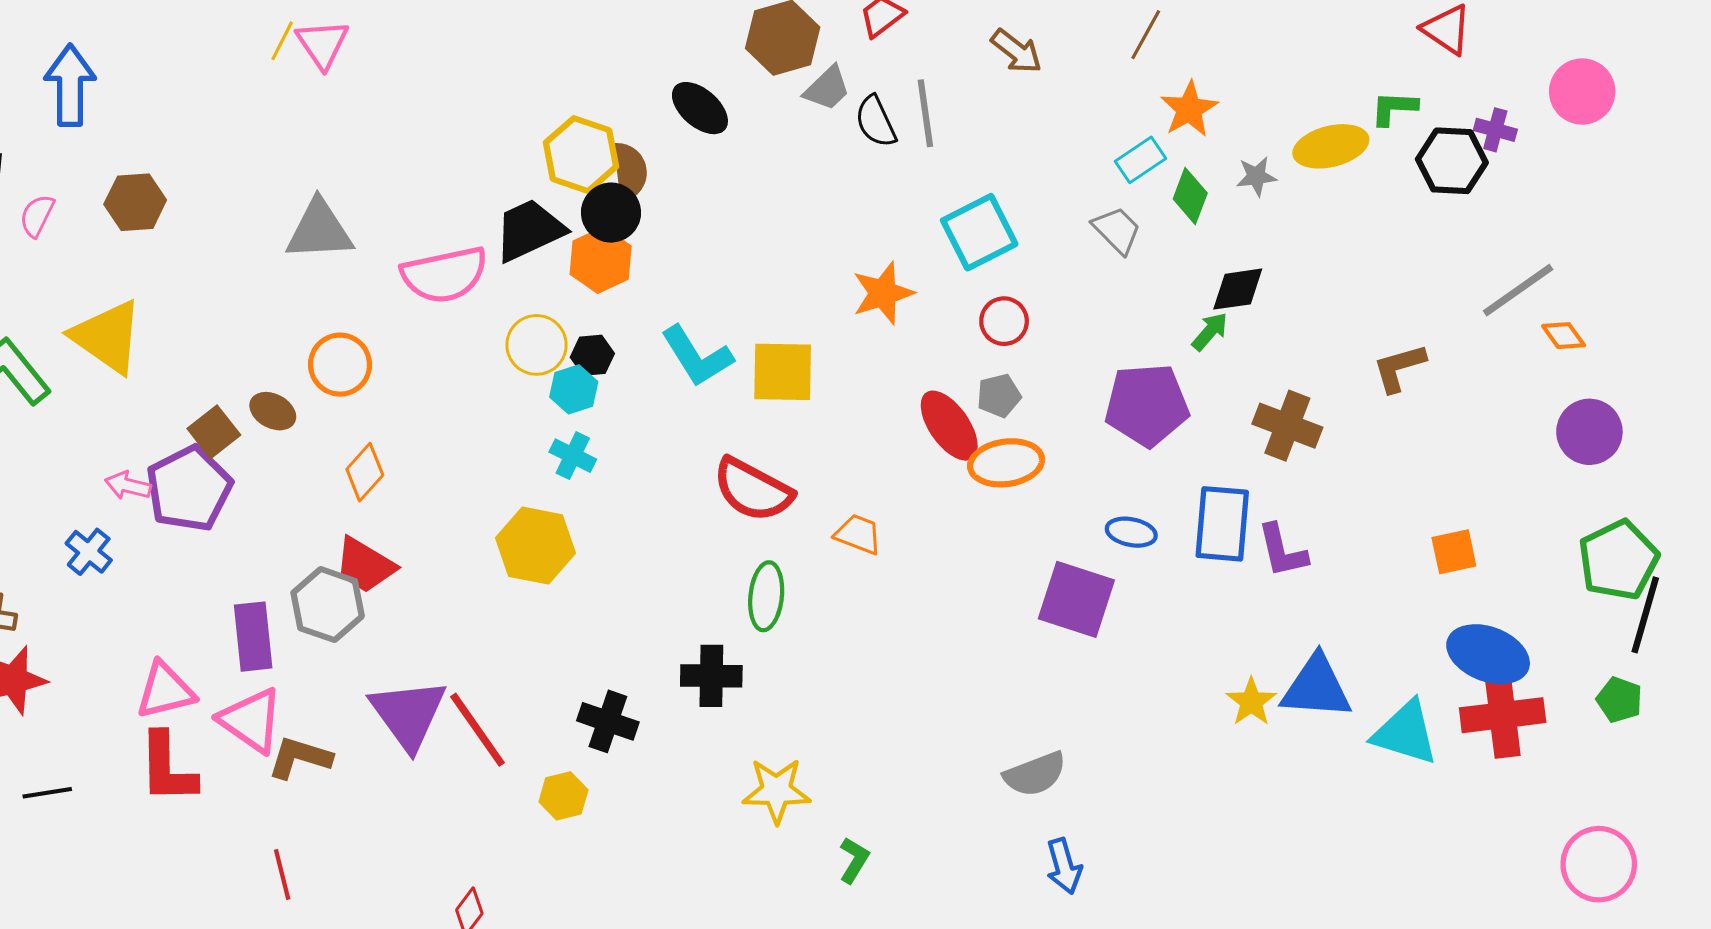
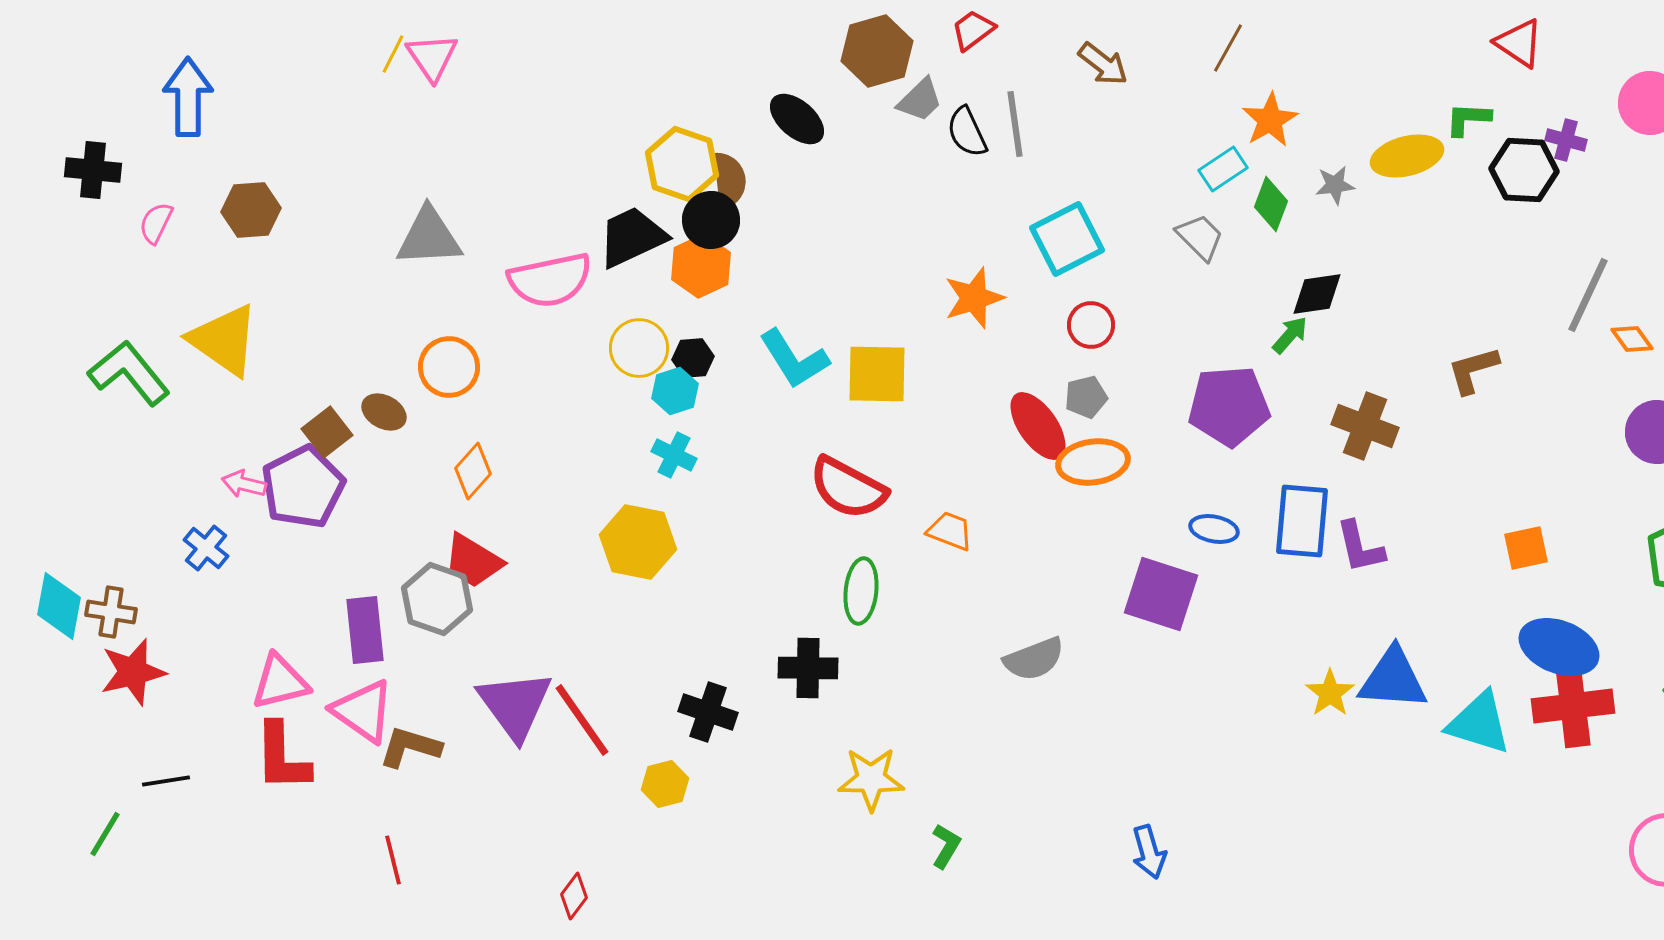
gray line: (1518, 290) -> (1588, 295), turned -30
gray semicircle: (1035, 774) -> (1034, 659), moved

